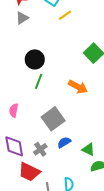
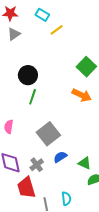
orange arrow: (78, 87) -> (82, 95), moved
red trapezoid: (29, 172) -> (26, 188), turned 50

